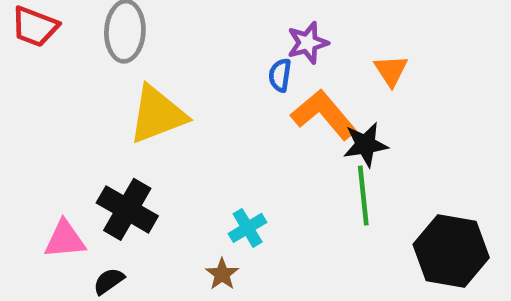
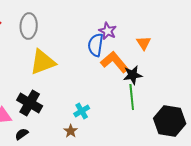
purple star: (308, 43) -> (108, 31), turned -30
blue semicircle: (280, 75) -> (96, 45), size x1.6

